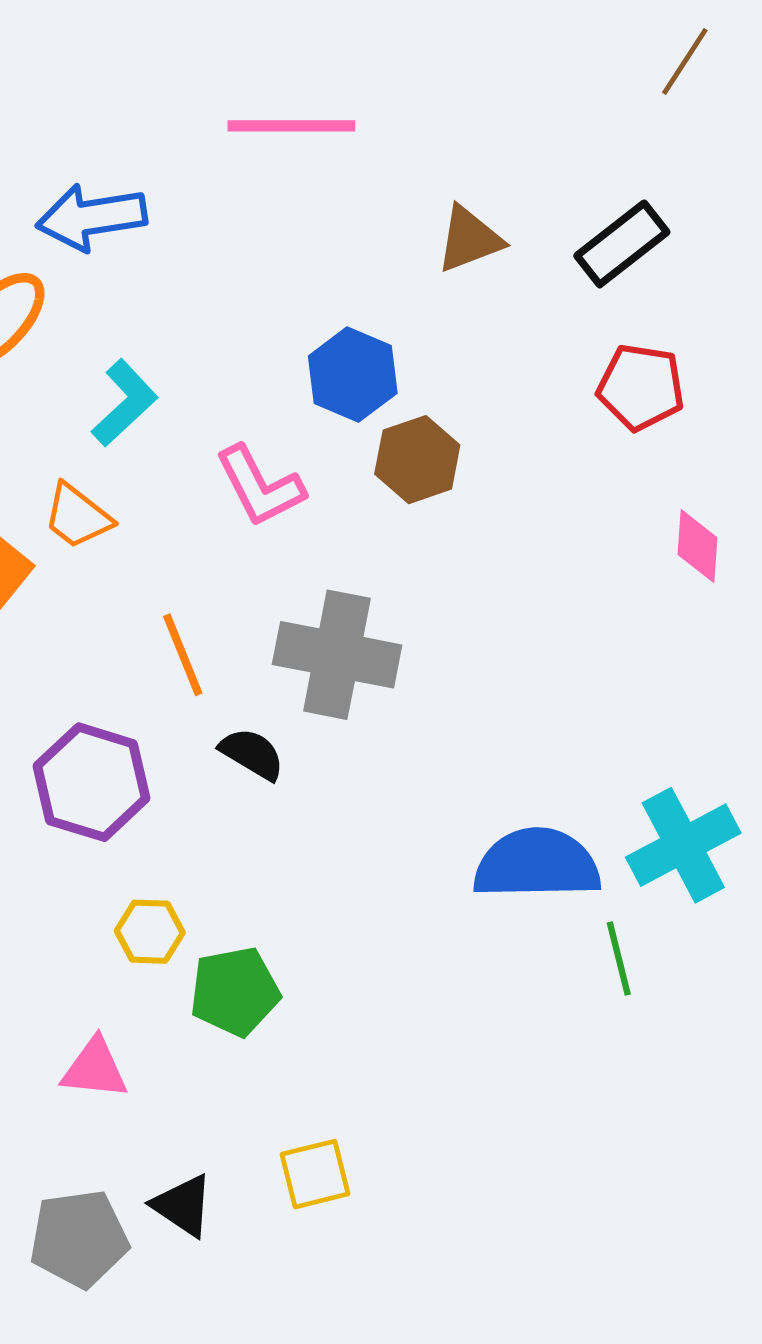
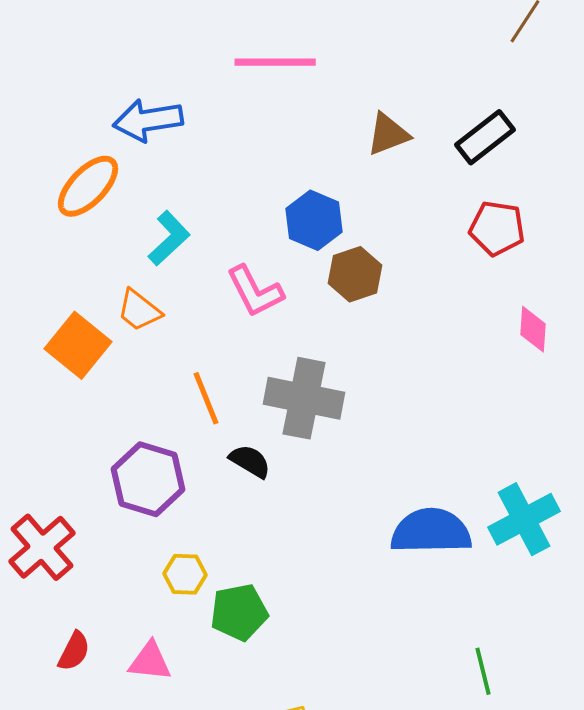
green line: (619, 958) -> (483, 671), moved

